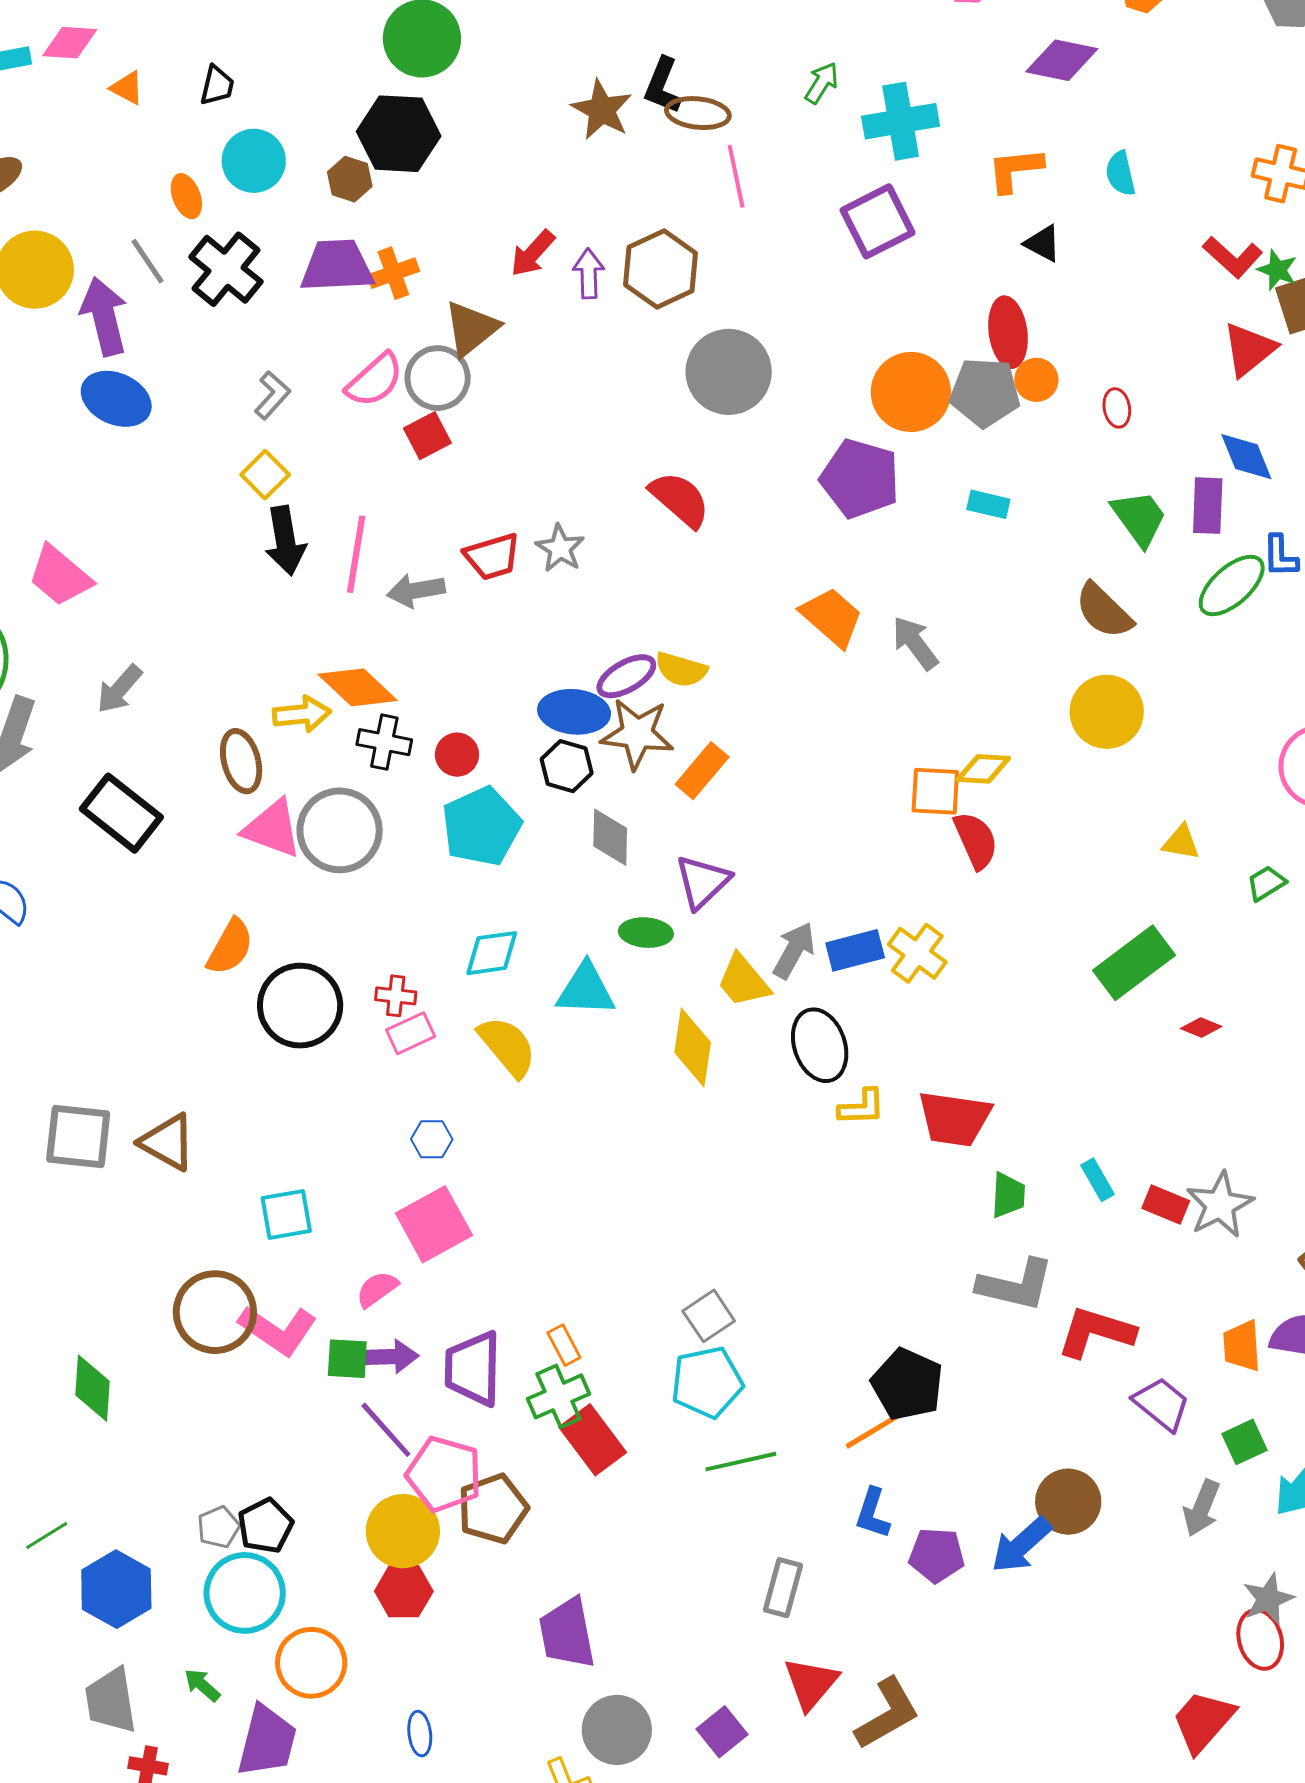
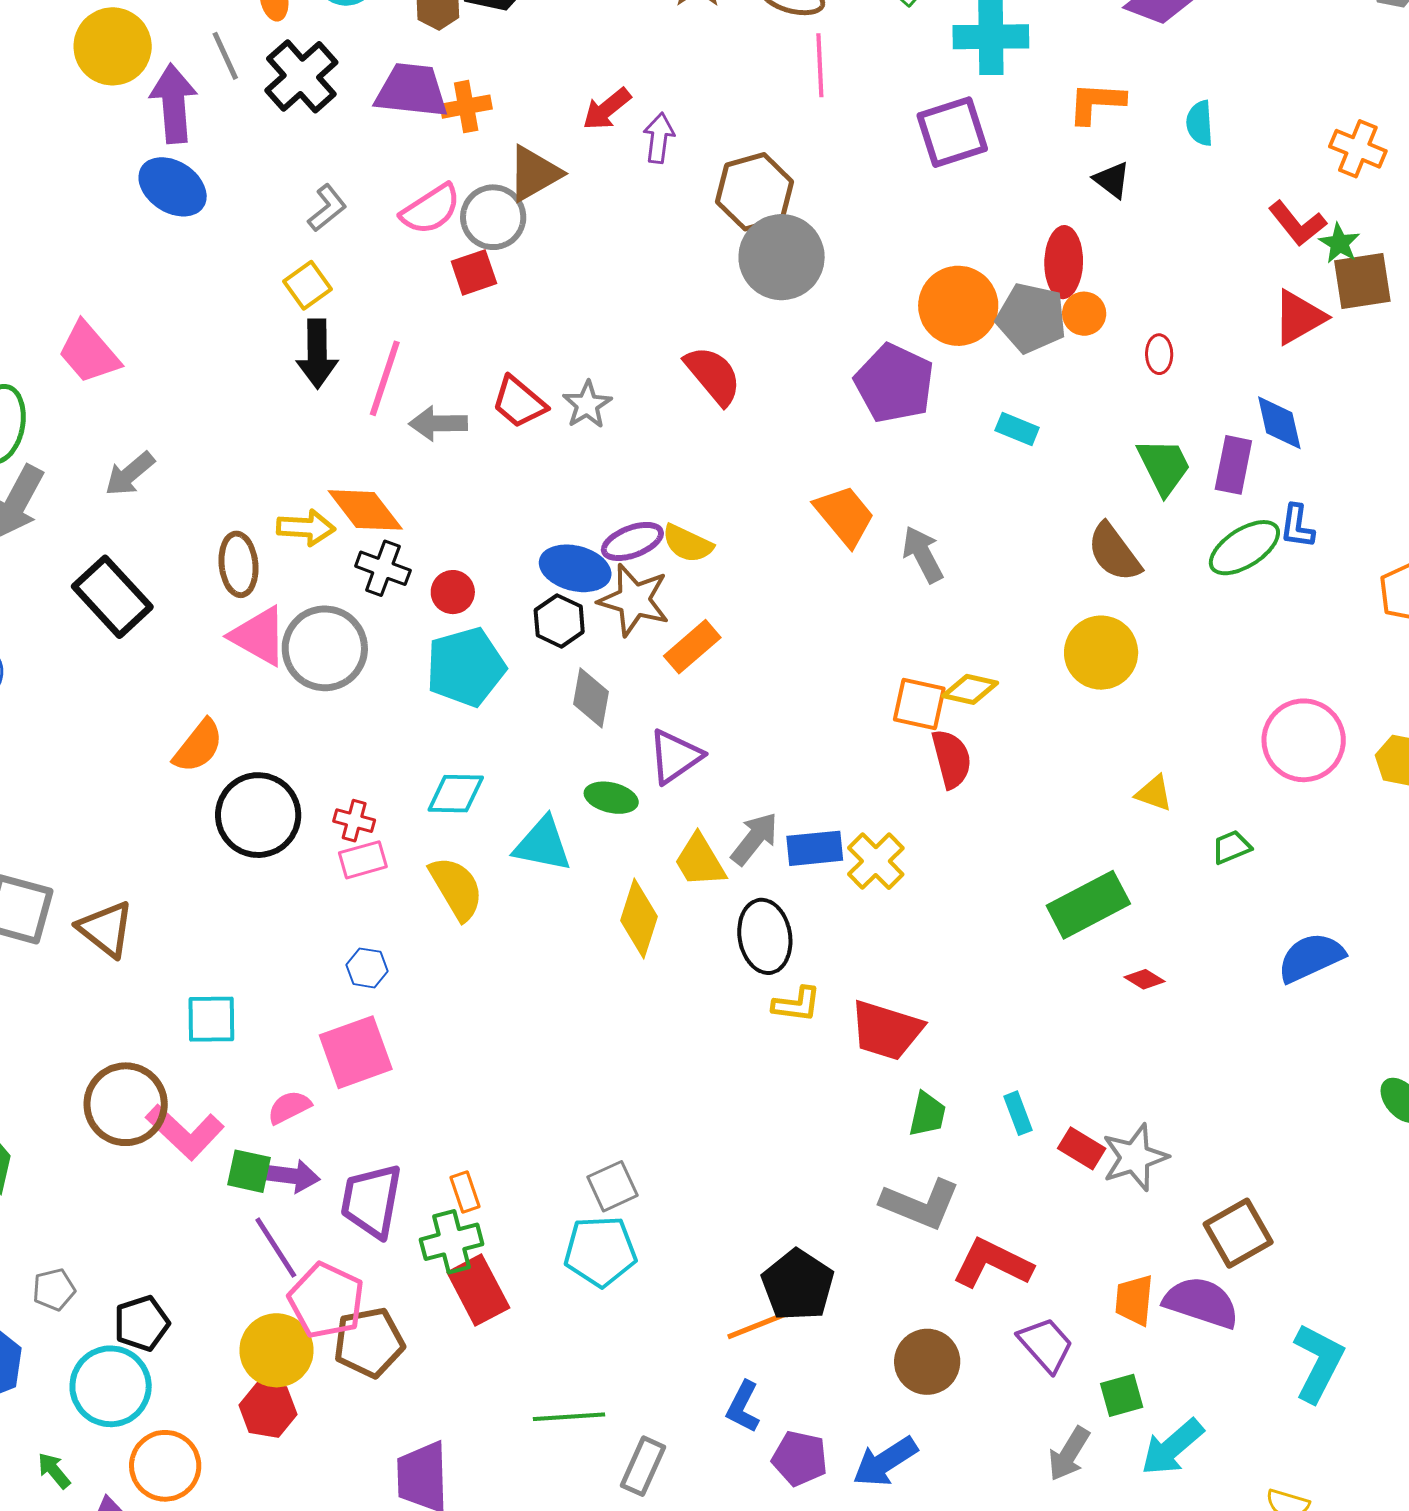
brown hexagon: (661, 269) -> (755, 192), moved
red trapezoid: (492, 557) -> (519, 402), turned 48
green line: (741, 1462) -> (569, 1417), moved
brown circle: (1068, 1502) -> (927, 1362), moved
gray pentagon: (218, 1527) -> (54, 1289), moved

